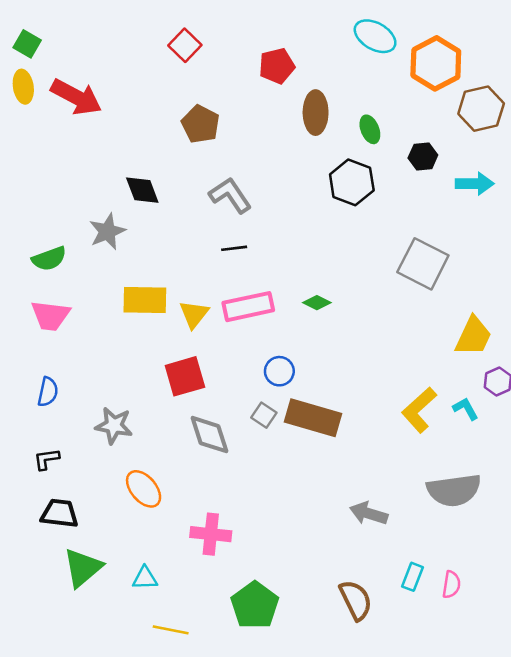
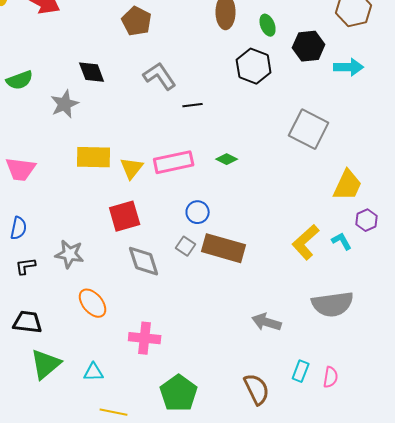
black hexagon: (423, 156) -> (309, 46), size x1.4
black line: (234, 248) -> (193, 105), moved
green semicircle: (49, 259) -> (20, 80), moved
black L-shape: (47, 459) -> (26, 266), moved

